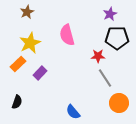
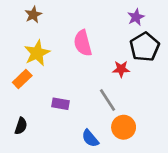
black pentagon: (117, 38) -> (145, 47), turned -30
purple rectangle: (40, 73) -> (61, 104), moved, turned 56
gray line: (105, 78) -> (107, 100), moved
orange circle: (119, 103) -> (124, 127), moved

